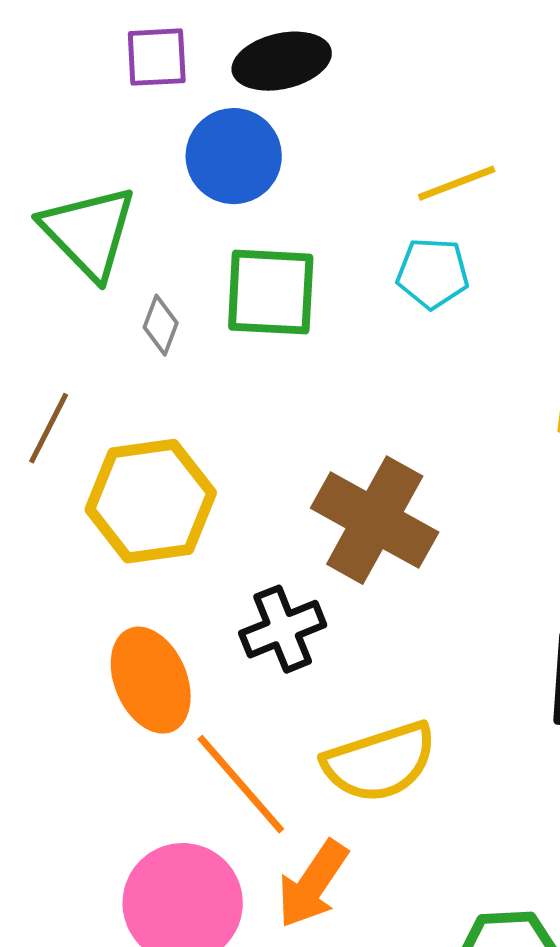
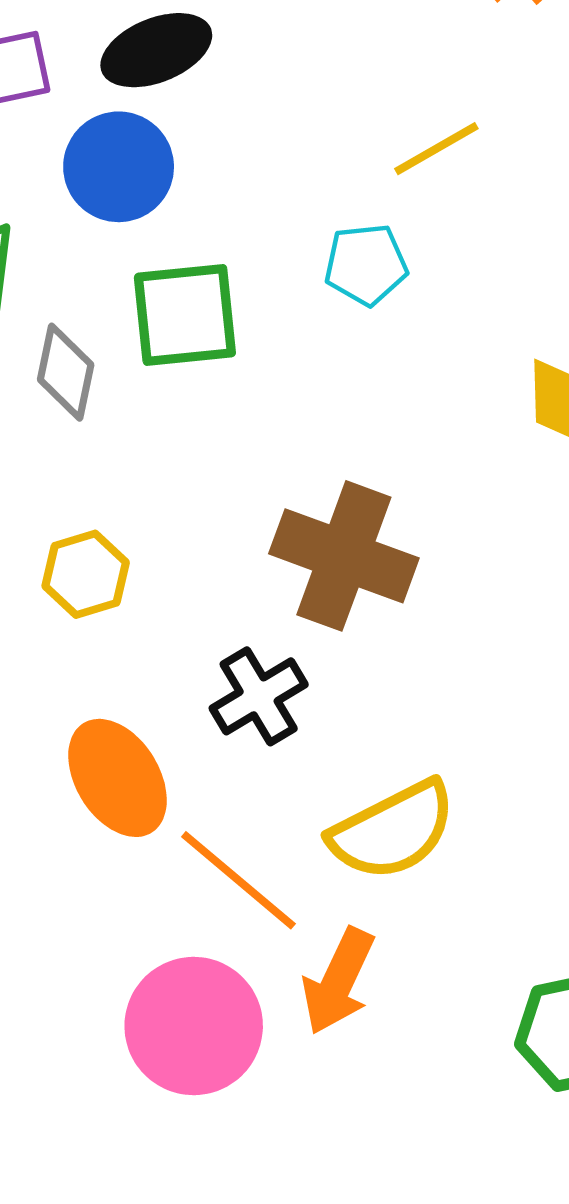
yellow line: (457, 183) -> (436, 149), moved
gray diamond: (161, 325) -> (66, 372), size x1.4
yellow hexagon: (151, 501) -> (86, 574), size x0.6

